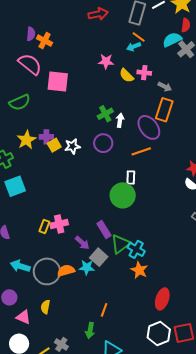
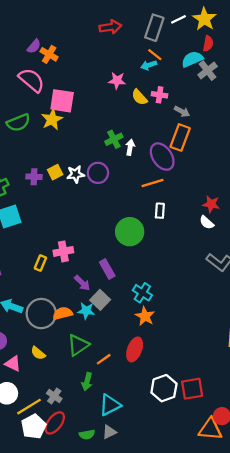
purple semicircle: (31, 34) -> (34, 46), turned 32
purple cross: (46, 137) -> (34, 177), moved
yellow star: (26, 140) -> (52, 119), moved
purple circle: (103, 143) -> (98, 173), moved
white rectangle: (131, 178) -> (160, 211), moved
pink cross: (59, 224) -> (63, 251), moved
green triangle: (120, 244) -> (78, 345), moved
red ellipse: (162, 299) -> (135, 349), moved
yellow semicircle: (45, 307) -> (38, 353), turned -64
orange line: (104, 310) -> (104, 359), turned 32

